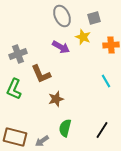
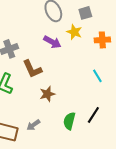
green semicircle: (65, 128) -> (69, 121), moved
black line: (102, 130) -> (93, 115), moved
gray arrow: (42, 141) -> (33, 125), moved

